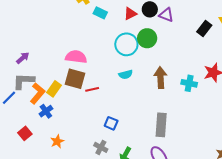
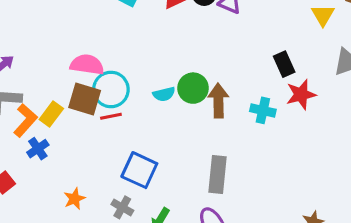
black rectangle: (204, 28) -> (284, 64), moved, turned -63
green circle: (147, 38) -> (193, 88), moved
cyan circle: (126, 44) -> (111, 89), moved
blue square: (111, 123) -> (139, 170), size x1.6
orange star: (57, 141) -> (74, 199), moved

